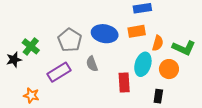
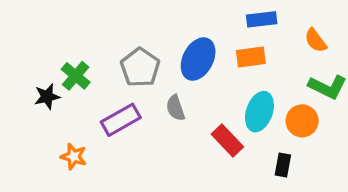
blue ellipse: (105, 34) -> (198, 59), turned -75
orange semicircle: (158, 43) -> (316, 40), moved, turned 126
red rectangle: (124, 82) -> (227, 141), turned -42

